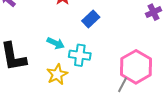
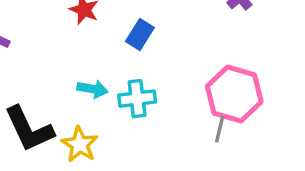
yellow star: (57, 74) -> (80, 144), moved

